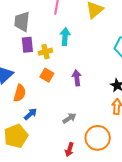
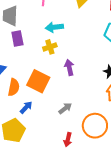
cyan arrow: (65, 37) -> (54, 27), turned -96
yellow cross: (45, 52) -> (50, 47), moved
orange square: (47, 75) -> (38, 81), moved, size x1.6

